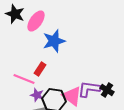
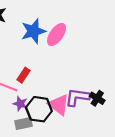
pink ellipse: (36, 21) -> (57, 34), moved
blue star: (54, 41) -> (33, 31), moved

